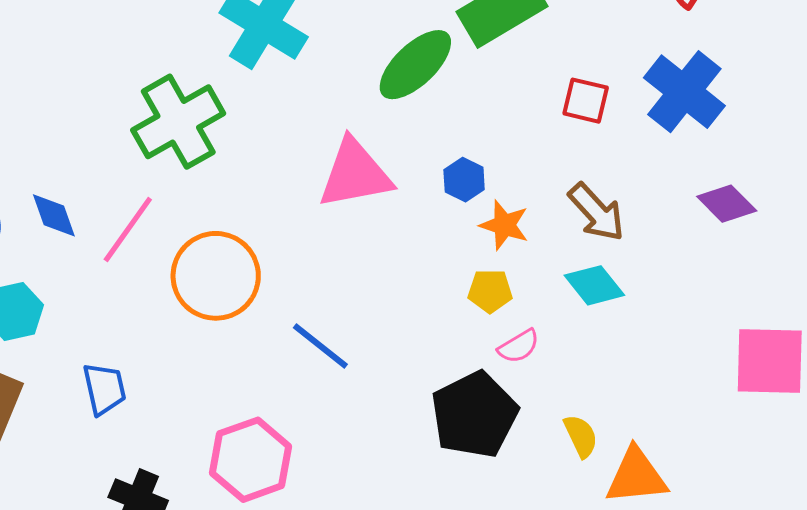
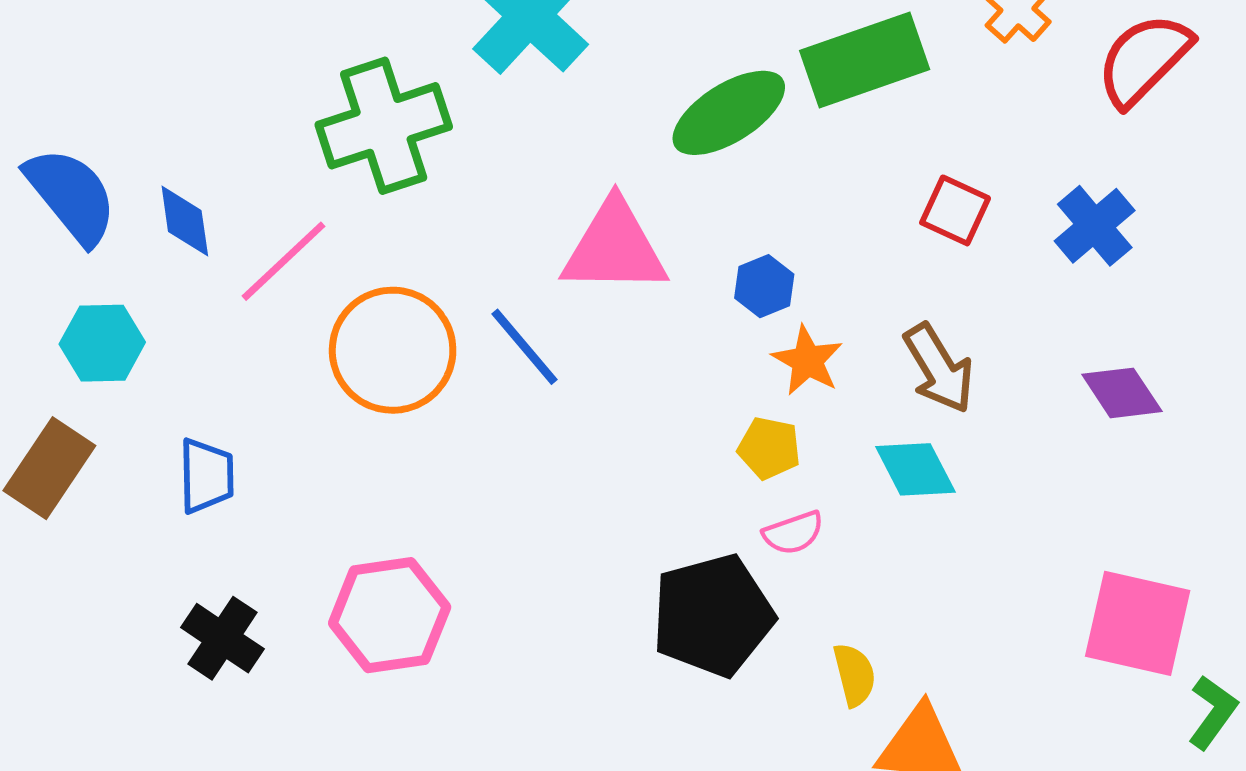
blue cross: (684, 92) -> (1095, 226), size x0.7
blue line: (320, 346) -> (525, 347), moved

